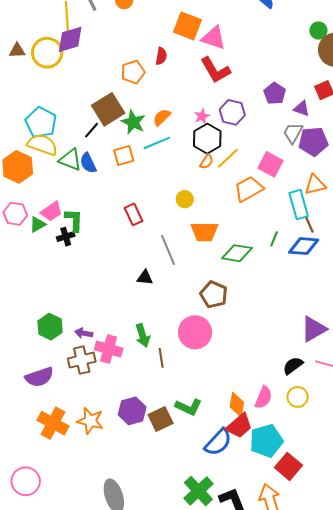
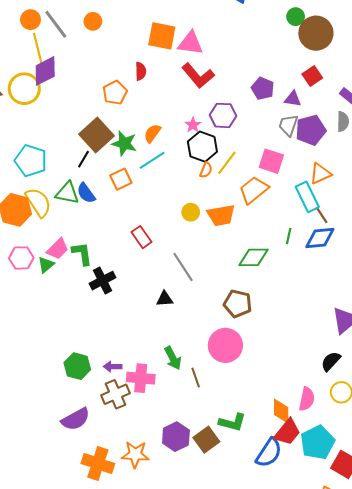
yellow semicircle: (42, 145) -> (38, 202), moved, turned 48
orange trapezoid: (204, 232) -> (221, 215), moved
black cross: (66, 237) -> (102, 281), moved, size x1.4

